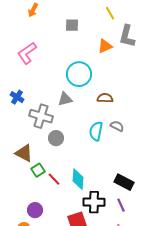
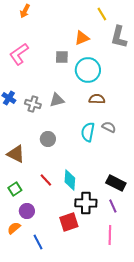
gray square: (72, 25) -> (62, 57), moved
orange triangle: (105, 46) -> (82, 38), moved
cyan circle: (79, 74) -> (88, 70), moved
gray cross: (41, 116) -> (33, 104), moved, size x0.7
green square: (38, 170) -> (15, 189), moved

